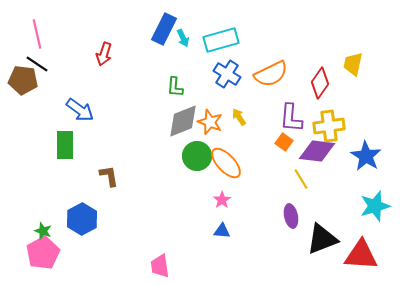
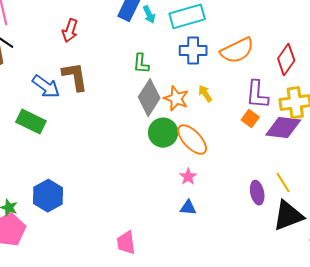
blue cross: (227, 74) -> (193, 50), turned -32
gray diamond: (183, 121) -> (149, 98), turned -36
green rectangle: (65, 145) -> (31, 122), turned -64
brown L-shape: (109, 176) -> (75, 77), moved, size x1.4
yellow line: (301, 179) -> (283, 183), moved

